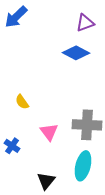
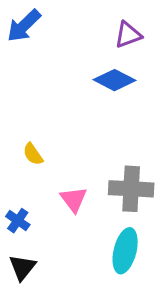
black triangle: (46, 181) -> (22, 267), moved

